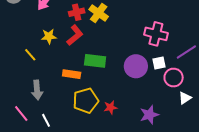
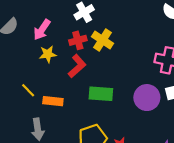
yellow star: (49, 36) -> (48, 54), moved
orange rectangle: (72, 74) -> (53, 101), moved

